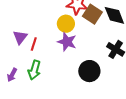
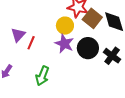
green arrow: (34, 70) -> (42, 76), moved
black circle: (89, 71) -> (88, 48), moved

